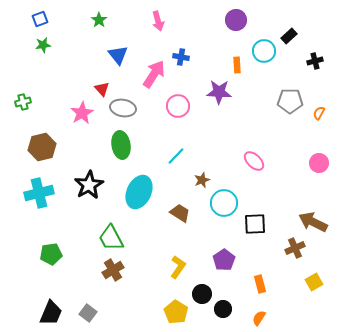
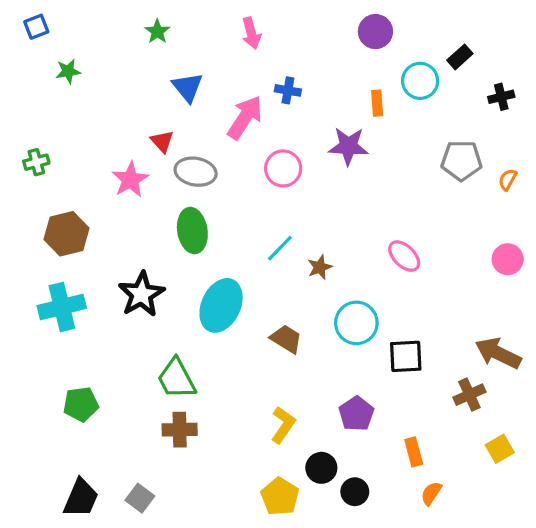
blue square: (40, 19) -> (36, 27), moved
brown star: (202, 180) -> (320, 267), moved
brown cross: (113, 270) -> (180, 430), turned 30
orange semicircle: (259, 318) -> (431, 493), moved

